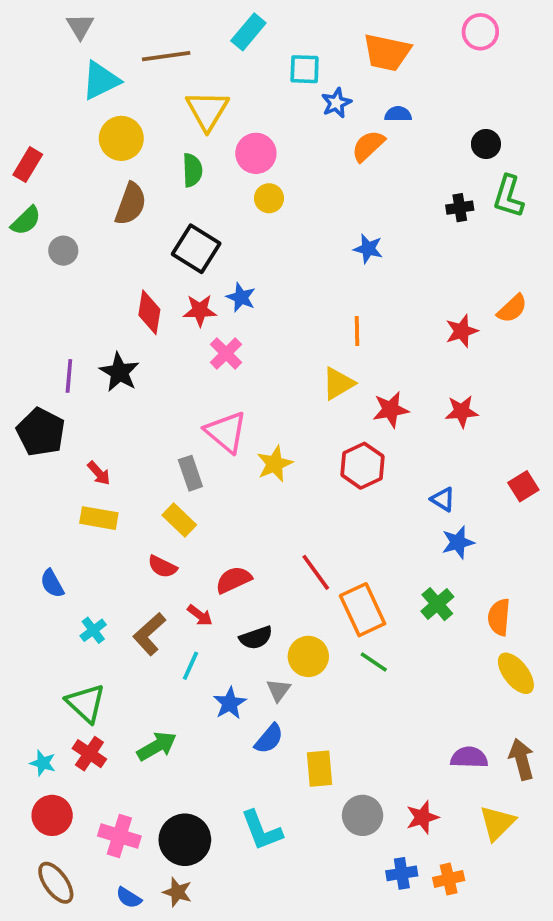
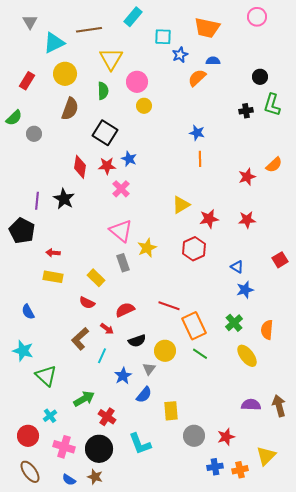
gray triangle: (80, 26) -> (30, 22), moved
red rectangle: (28, 165) -> (27, 81), moved
orange line: (357, 331) -> (200, 159), moved
red arrow: (99, 473) -> (53, 253), turned 136
gray rectangle: (190, 473) -> (123, 263), moved
red line: (316, 572) -> (169, 306), turned -35
cyan cross: (93, 630) -> (50, 416), moved
yellow ellipse: (516, 673) -> (247, 356), moved
red cross: (89, 754) -> (107, 417), moved
cyan star: (43, 763) -> (23, 351), moved, size x1.5
yellow triangle: (497, 823) -> (266, 456), moved

